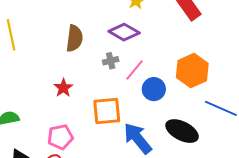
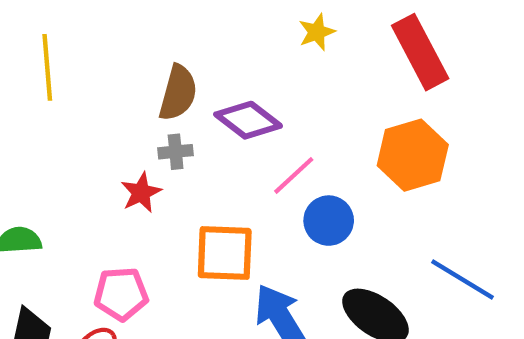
purple diamond: (124, 32) -> (248, 120), moved
gray cross: (111, 61) -> (176, 152), moved
orange hexagon: (192, 71) -> (413, 155), moved

